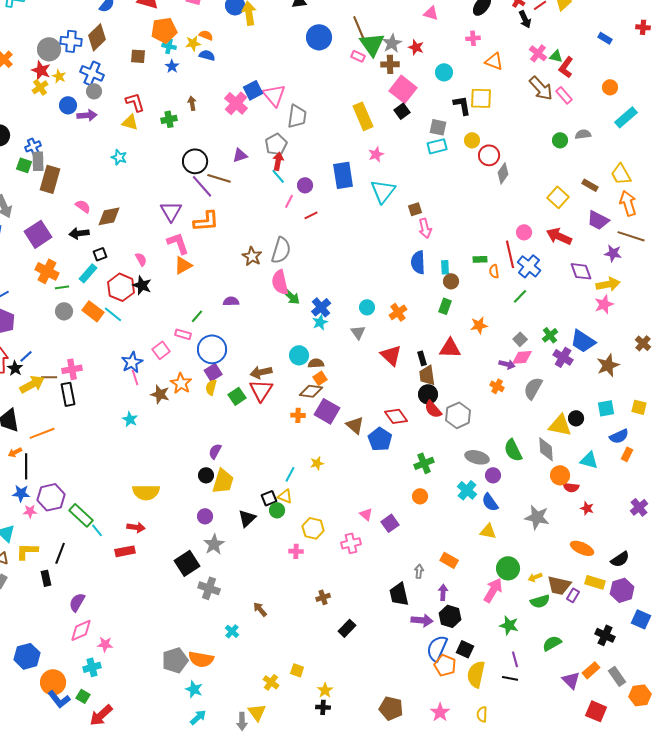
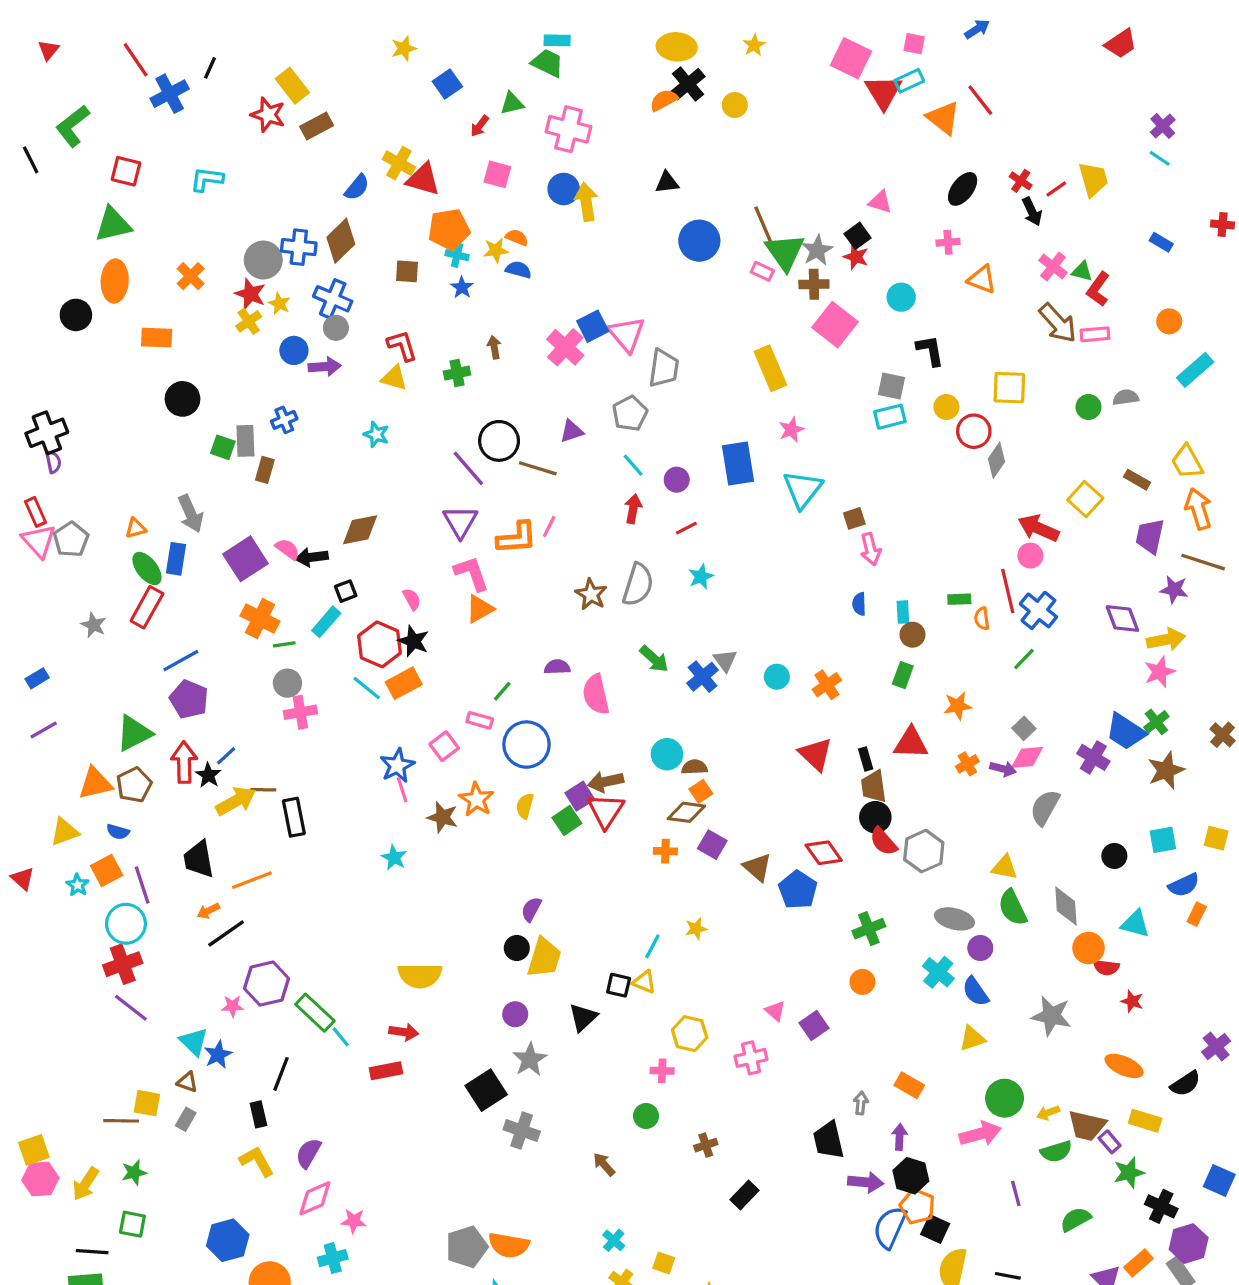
pink rectangle: (564, 95) -> (1095, 334), turned -54
yellow square: (481, 98) -> (1009, 388), moved
black square: (402, 111) -> (858, 236), moved
blue cross: (33, 146) -> (284, 420), moved
red arrow: (278, 161) -> (633, 509), moved
brown rectangle: (50, 179) -> (265, 470), size x0.6
purple line: (202, 186) -> (468, 468), moved
pink line: (289, 201) -> (549, 526), moved
pink semicircle: (83, 206) -> (287, 549), moved
purple trapezoid: (598, 220) -> (1150, 536), turned 75
red arrow: (559, 236) -> (1038, 528), moved
blue semicircle: (418, 262) -> (859, 604), size x0.6
pink semicircle: (280, 282) -> (596, 694), moved
orange rectangle: (93, 311) -> (404, 683), moved, turned -65
cyan star: (320, 322) -> (701, 577), moved
gray triangle: (358, 332) -> (725, 661), moved
green cross: (550, 335) -> (1156, 722), moved
pink cross: (72, 369) -> (300, 712), moved
purple square: (213, 372) -> (580, 796), moved
orange cross: (497, 386) -> (967, 764), moved, turned 32
purple square: (327, 411) -> (712, 845), size x0.7
yellow triangle: (560, 425) -> (1005, 867), moved, size x0.7
black line: (26, 466) -> (226, 933), turned 55
blue star: (21, 493) -> (218, 1055), moved, turned -30
black square: (269, 498) -> (619, 985), turned 35
purple cross: (639, 507) -> (1216, 1047), moved
green circle: (277, 510) -> (646, 1116), moved
yellow triangle: (488, 531) -> (972, 1038), turned -30
yellow L-shape: (27, 551) -> (257, 1161), moved, turned 60
pink arrow: (493, 590) -> (980, 1134), turned 45
purple hexagon: (622, 590) -> (1189, 1244), moved
purple rectangle: (573, 595) -> (1110, 1142), turned -72
green star: (509, 625) -> (1129, 1172), moved, turned -30
cyan cross: (232, 631) -> (614, 1240), moved
purple line: (515, 659) -> (1016, 1193), moved
orange pentagon: (445, 665) -> (917, 1206), moved

